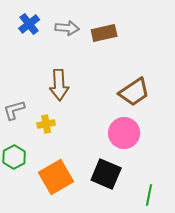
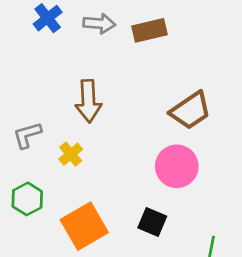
yellow cross: (46, 124) -> (71, 154), turned -30
black square: (106, 174) -> (152, 222), size x0.7

